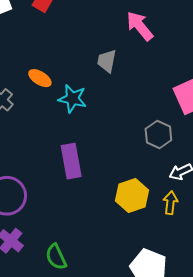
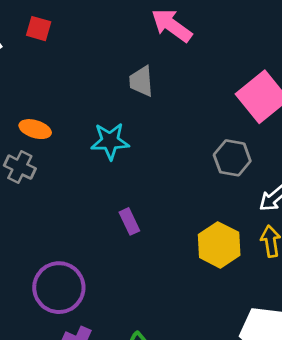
orange ellipse: (40, 78) -> (35, 129), moved
purple rectangle: (71, 161) -> (129, 221), size x0.6

